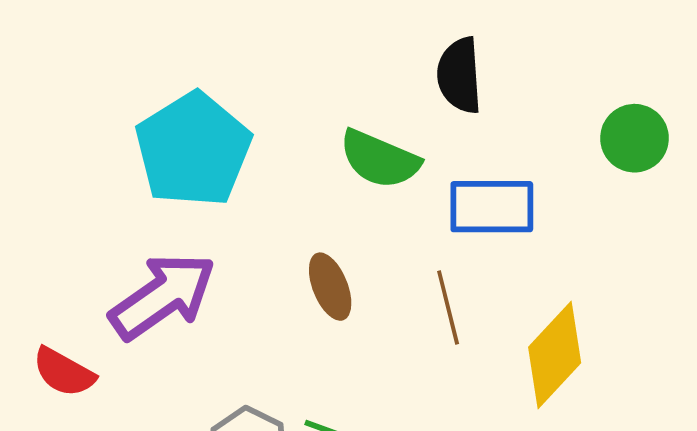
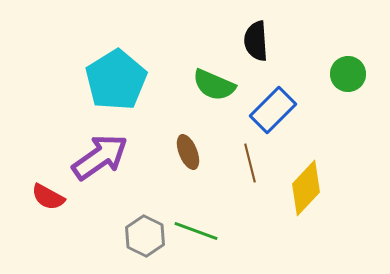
blue rectangle: (492, 207) -> (273, 110), turned -45

